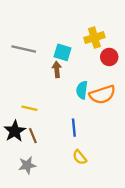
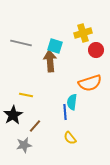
brown arrow: (57, 69) -> (50, 61), size x1.5
cyan semicircle: (82, 90) -> (72, 102), moved
brown line: (33, 136) -> (35, 126), moved, turned 64

